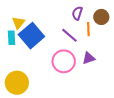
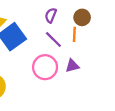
purple semicircle: (77, 13) -> (51, 15), moved
brown circle: (101, 17) -> (82, 17), moved

